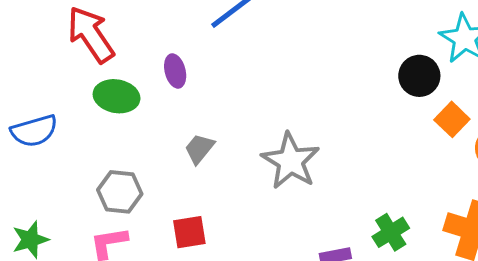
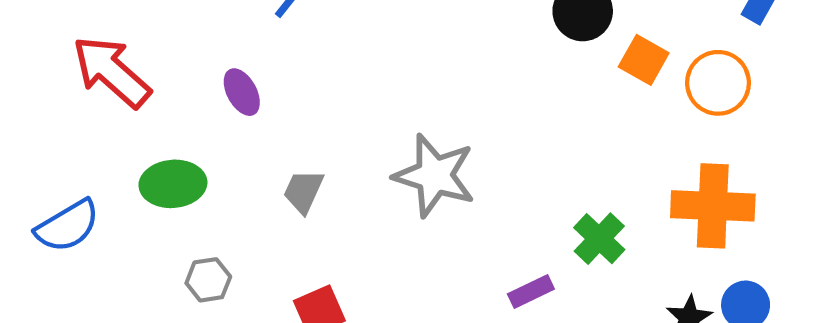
green ellipse: (117, 96) -> (173, 184), moved
gray hexagon: (120, 192) -> (208, 280), size x0.7

